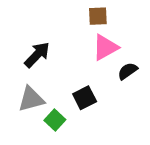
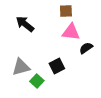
pink triangle: (105, 47) -> (71, 32), turned 36
black arrow: (37, 55) -> (25, 24), moved, turned -96

